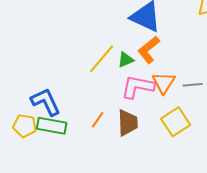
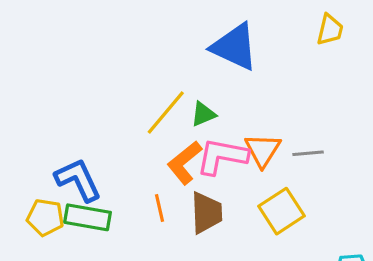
orange L-shape: (149, 50) -> (185, 163), moved
orange line: (98, 120) -> (159, 208), turned -48

